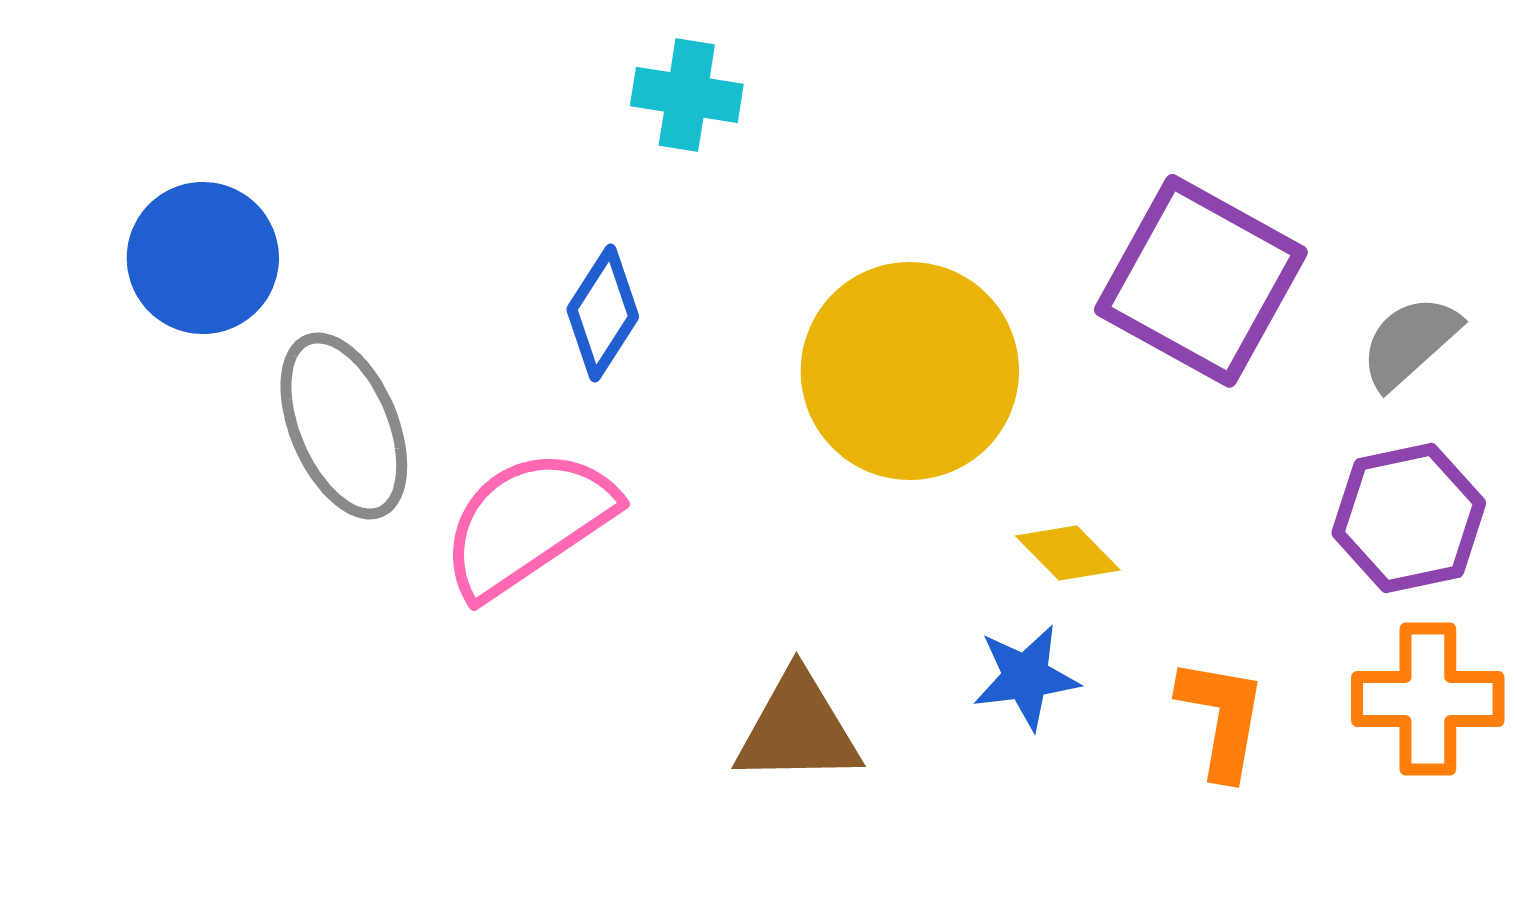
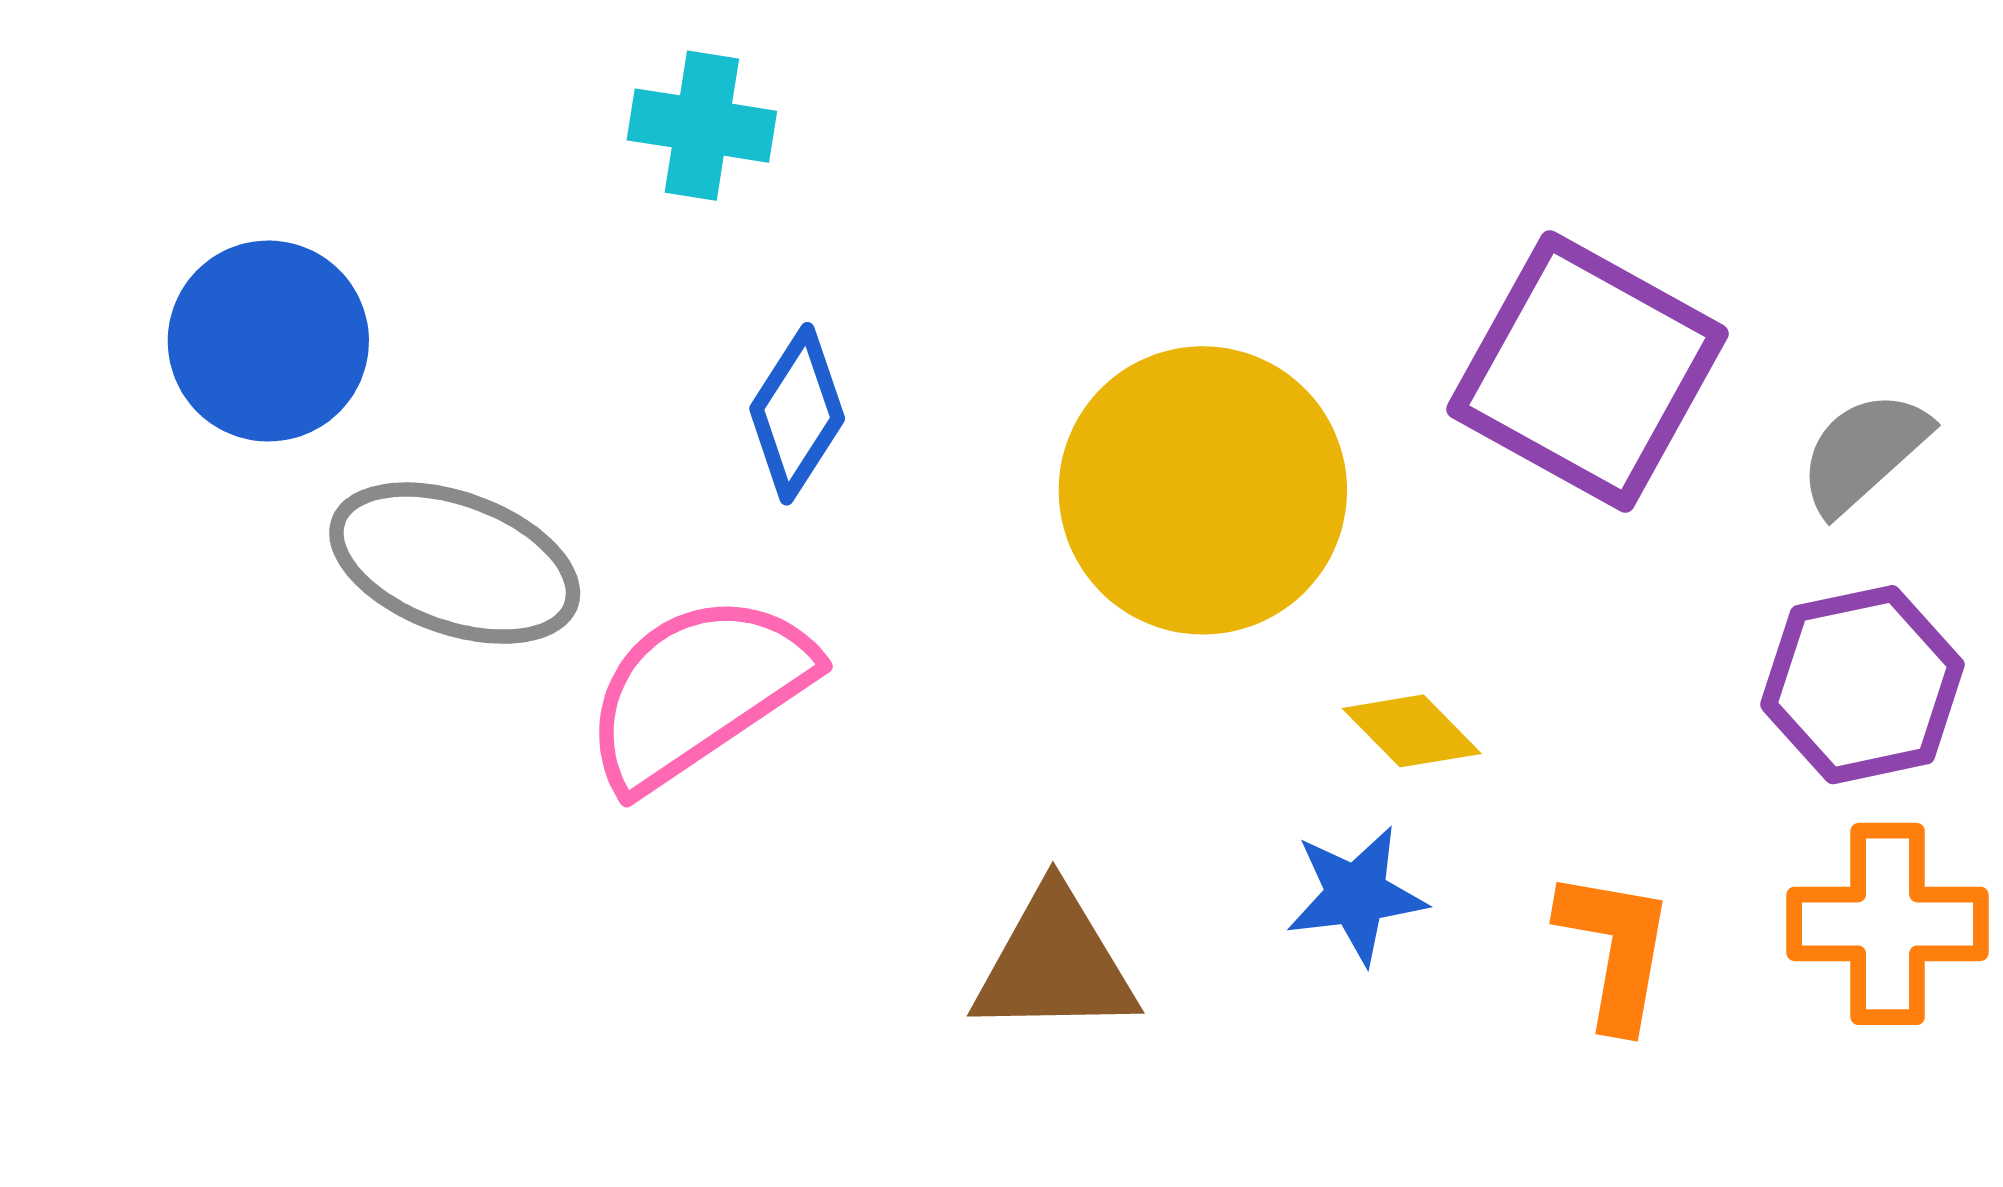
cyan cross: (687, 95) -> (702, 126), moved
gray ellipse: (344, 426) -> (455, 563), turned -47

